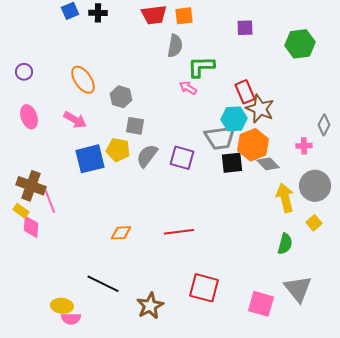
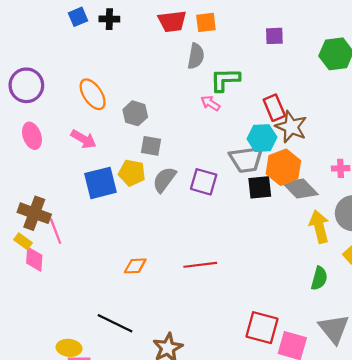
purple circle: (24, 72) -> (26, 85), size x1.8
gray diamond: (268, 164) -> (300, 189), size x1.4
red square: (204, 288) -> (262, 328), moved

